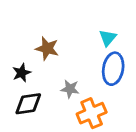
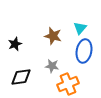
brown star: (47, 48) -> (53, 36), moved
black star: (22, 73) -> (15, 44), moved

